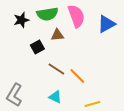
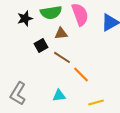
brown line: (56, 69) -> (62, 57), moved
cyan triangle: (55, 97) -> (59, 95), turned -32

